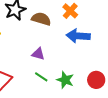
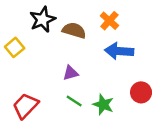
purple triangle: (38, 54) -> (71, 73), turned -32
red circle: (96, 80) -> (141, 92), moved

